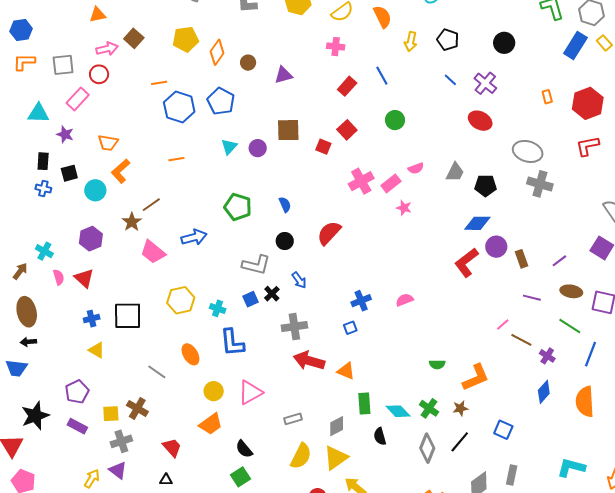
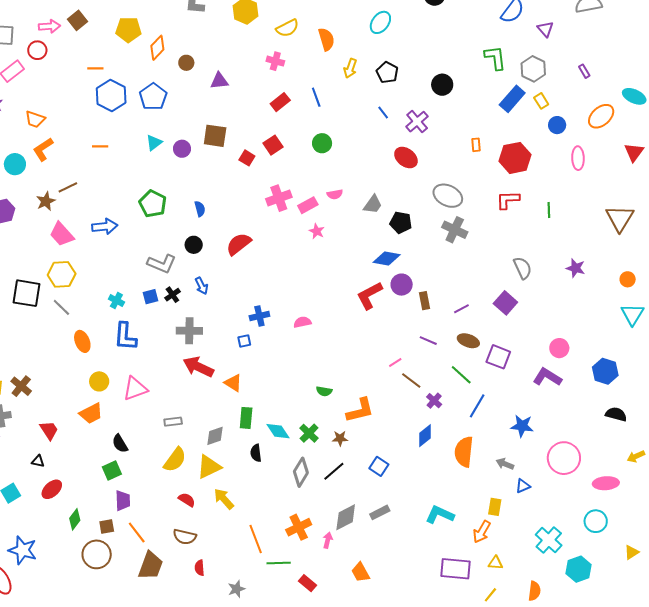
yellow hexagon: (181, 300) -> (62, 274), moved
gray line: (157, 372) -> (61, 307), moved
gray rectangle: (512, 475) -> (380, 512), turned 42

